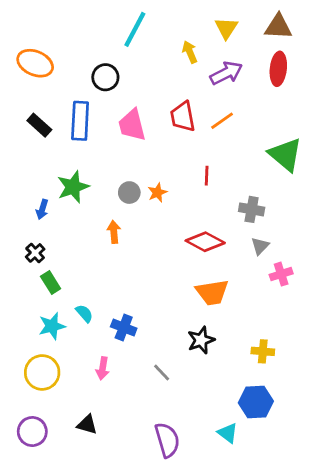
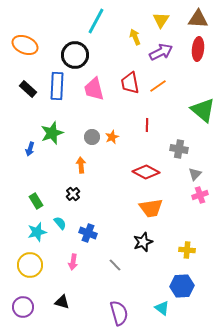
black circle: (105, 77) -> (75, 55), size x1.4
gray triangle: (260, 246) -> (195, 174), moved
black cross: (35, 253) -> (73, 194), moved

